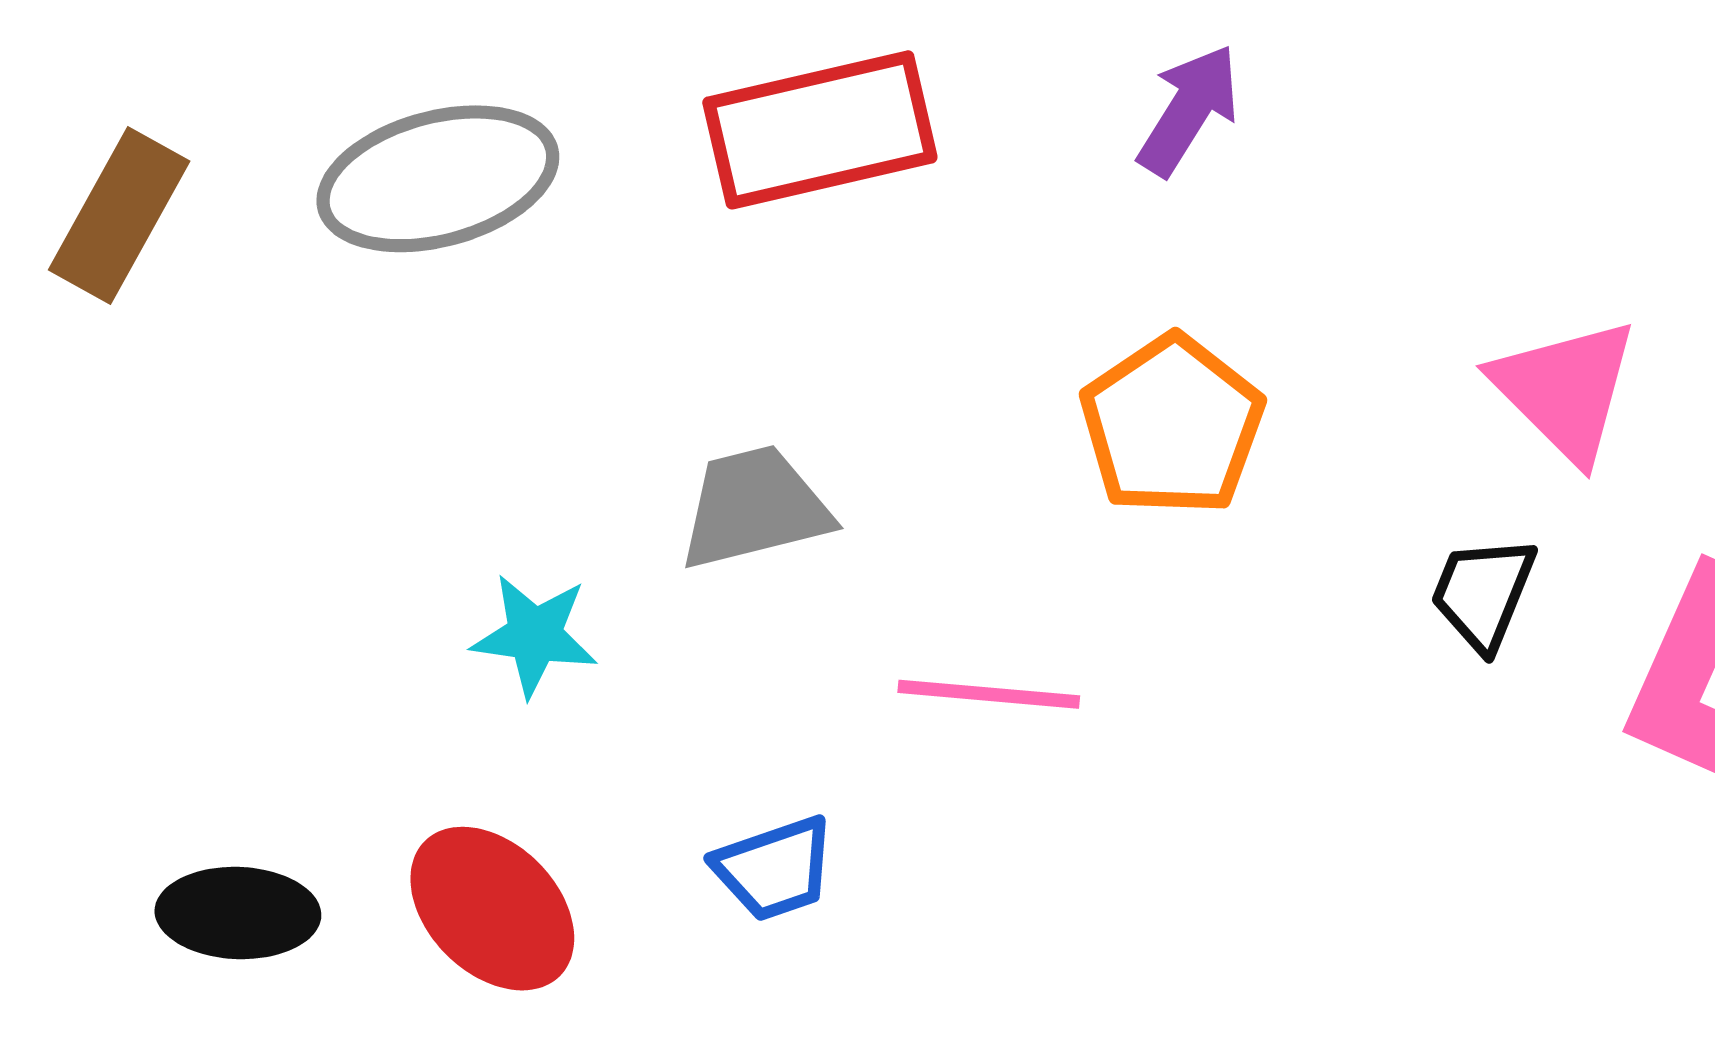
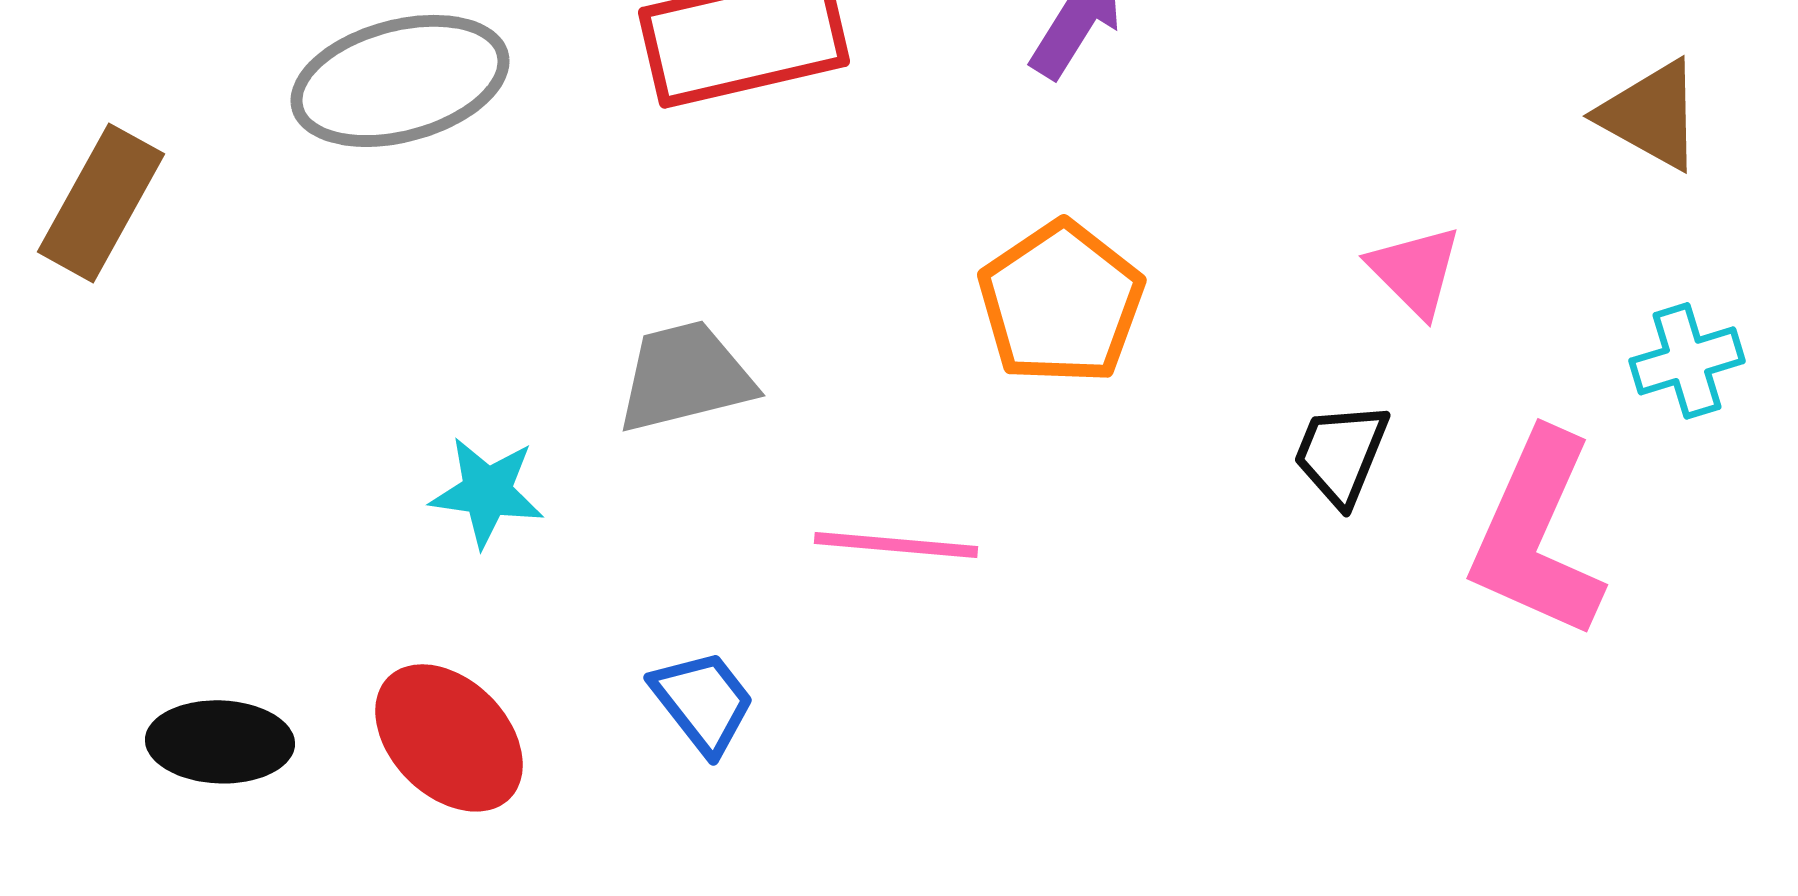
brown rectangle: (119, 215) -> (101, 203), moved
pink triangle: (1565, 390) -> (1415, 271), size x0.7
blue trapezoid: (774, 869) -> (703, 702), turned -109

